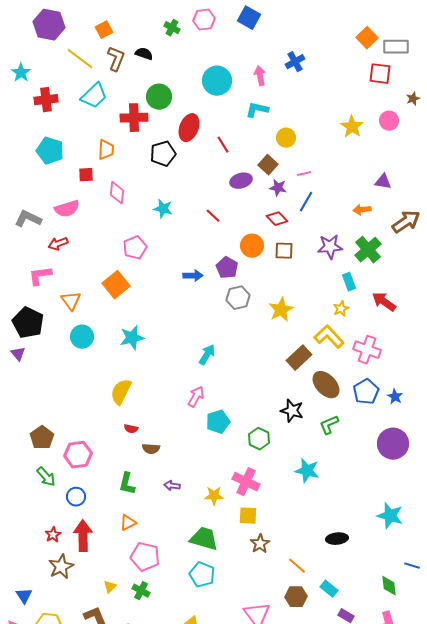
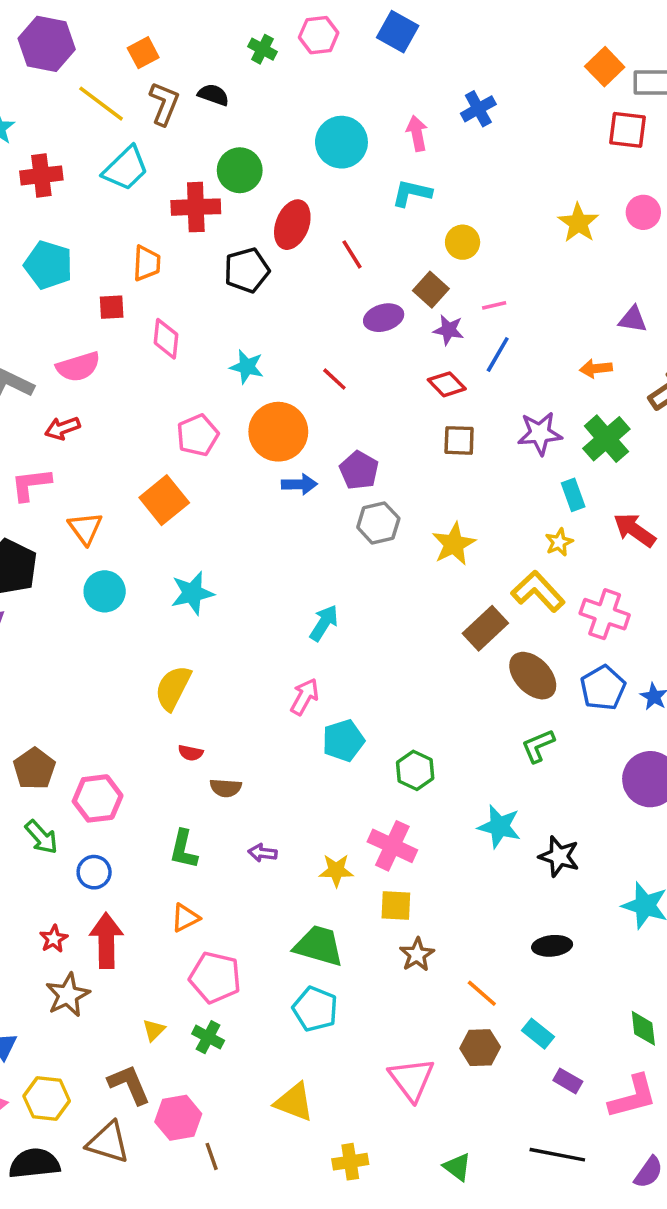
orange circle: (252, 246) -> (278, 432), moved, size x1.4
black star: (292, 411) -> (559, 856), moved

